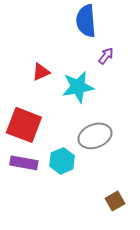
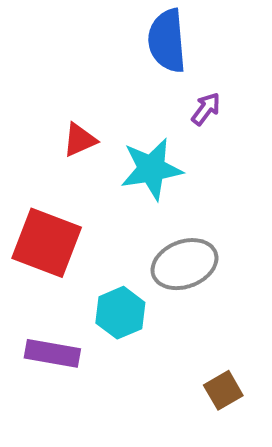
purple rectangle: (24, 163) -> (52, 353), moved

